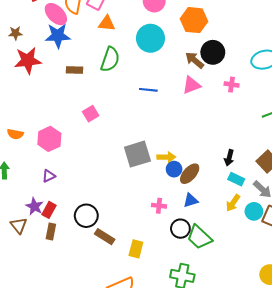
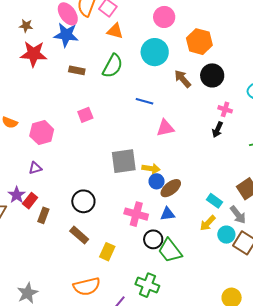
brown arrow: (195, 60) -> (183, 79), moved
pink triangle: (191, 85) -> (165, 128), moved
black arrow: (229, 158) -> (217, 130), moved
pink cross: (159, 206) -> (136, 214), size x1.6
black circle: (86, 216) -> (83, 201), moved
brown rectangle: (51, 232) -> (43, 215), moved

